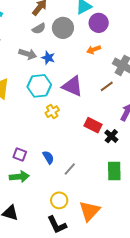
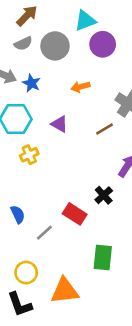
orange arrow: (94, 50) -> (80, 87), moved
purple triangle: (73, 86) -> (59, 124), size x0.6
red rectangle: (93, 125) -> (75, 214), moved
green rectangle: (114, 171) -> (103, 257), moved
orange triangle: (90, 211) -> (65, 291), turned 35

